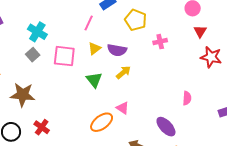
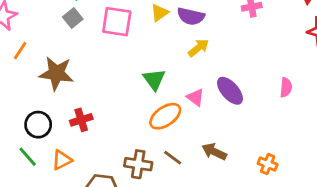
green triangle: (94, 80) -> (154, 79), moved
red cross: (42, 127) -> (81, 120), turned 35
purple ellipse: (166, 127) -> (230, 91), moved

